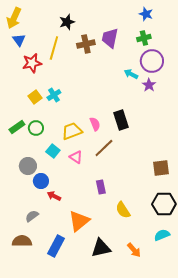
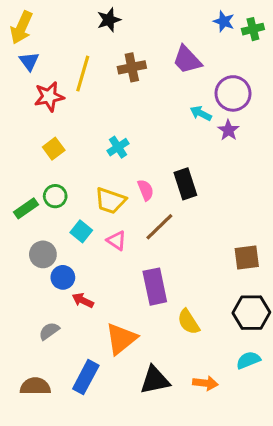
black star: (67, 22) -> (109, 20), moved
purple trapezoid: (110, 38) -> (187, 60), moved, turned -55
green cross: (144, 38) -> (253, 29), moved
cyan cross: (54, 95) -> (118, 147), moved
green rectangle: (17, 127) -> (26, 208), moved
yellow trapezoid: (72, 131) -> (110, 201), turned -140
purple rectangle: (101, 187) -> (155, 287), size x1.6
brown semicircle: (22, 241) -> (35, 386), moved
orange arrow: (134, 250) -> (205, 383), turned -42

